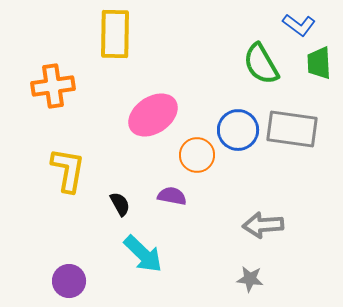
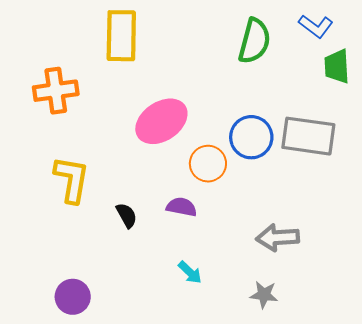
green semicircle: (261, 64) -> (254, 41), moved, turned -135
cyan arrow: (143, 254) -> (190, 272), moved, size x0.6

